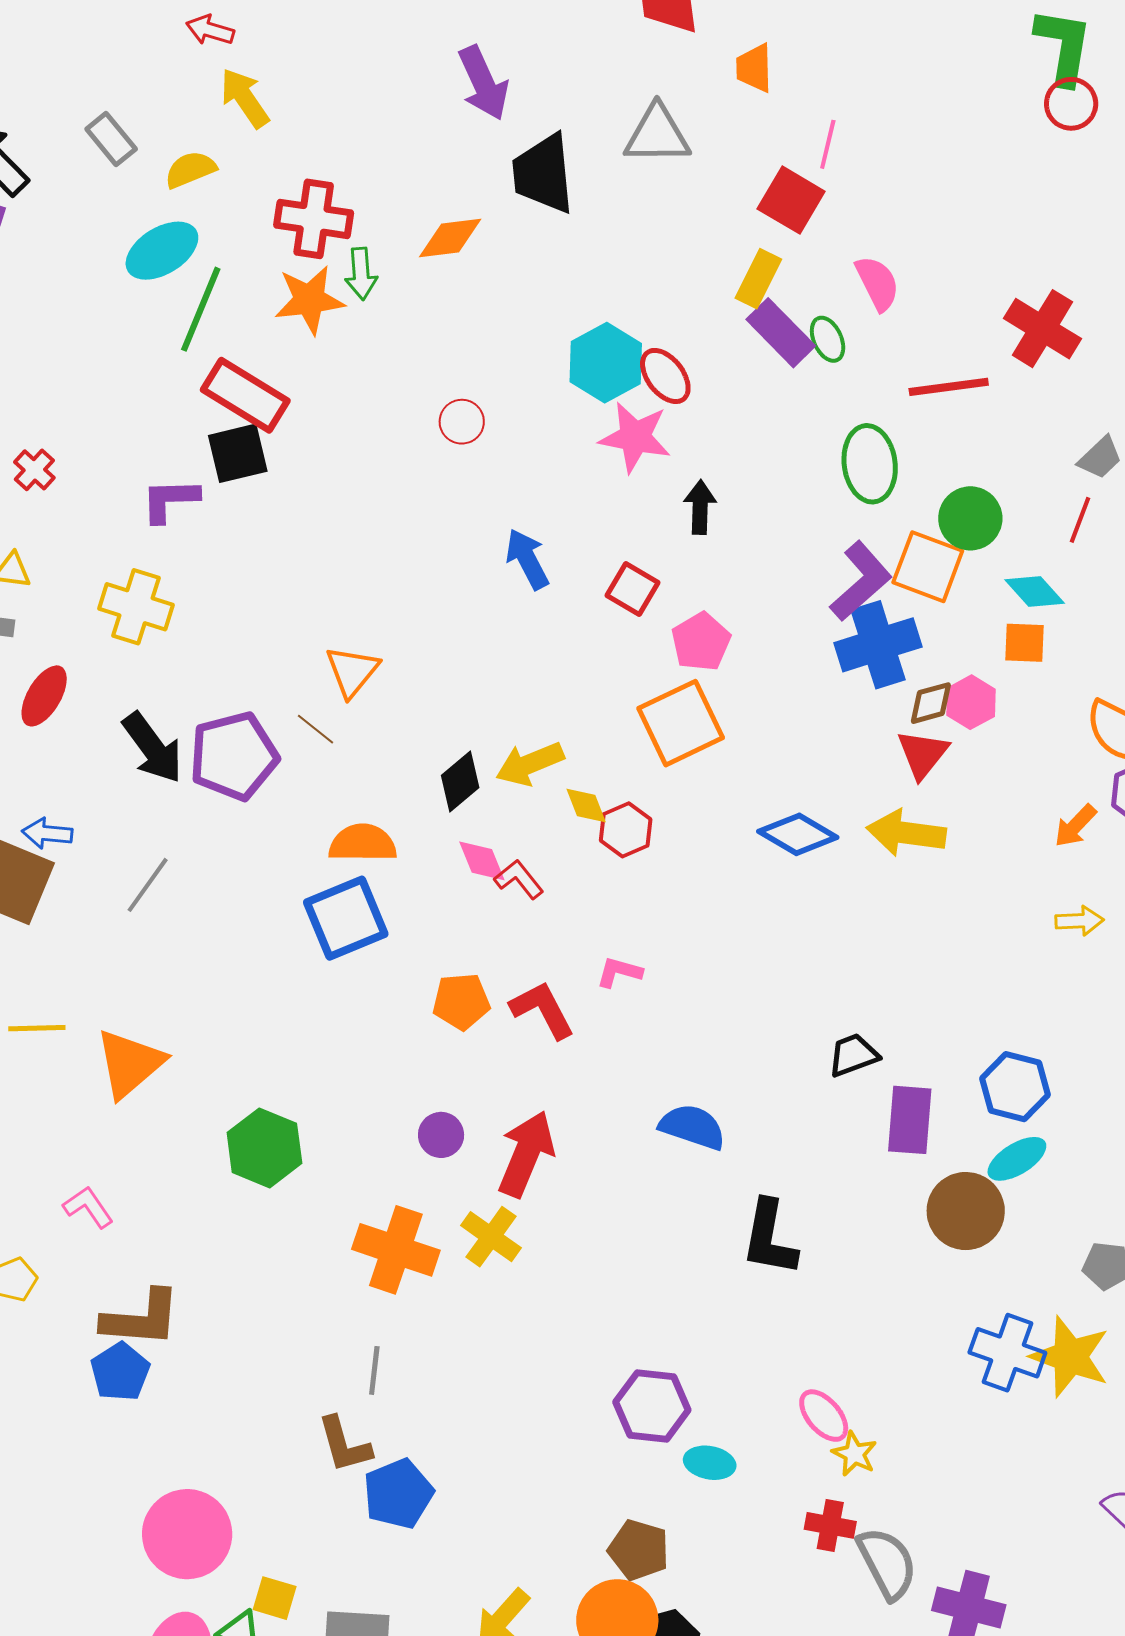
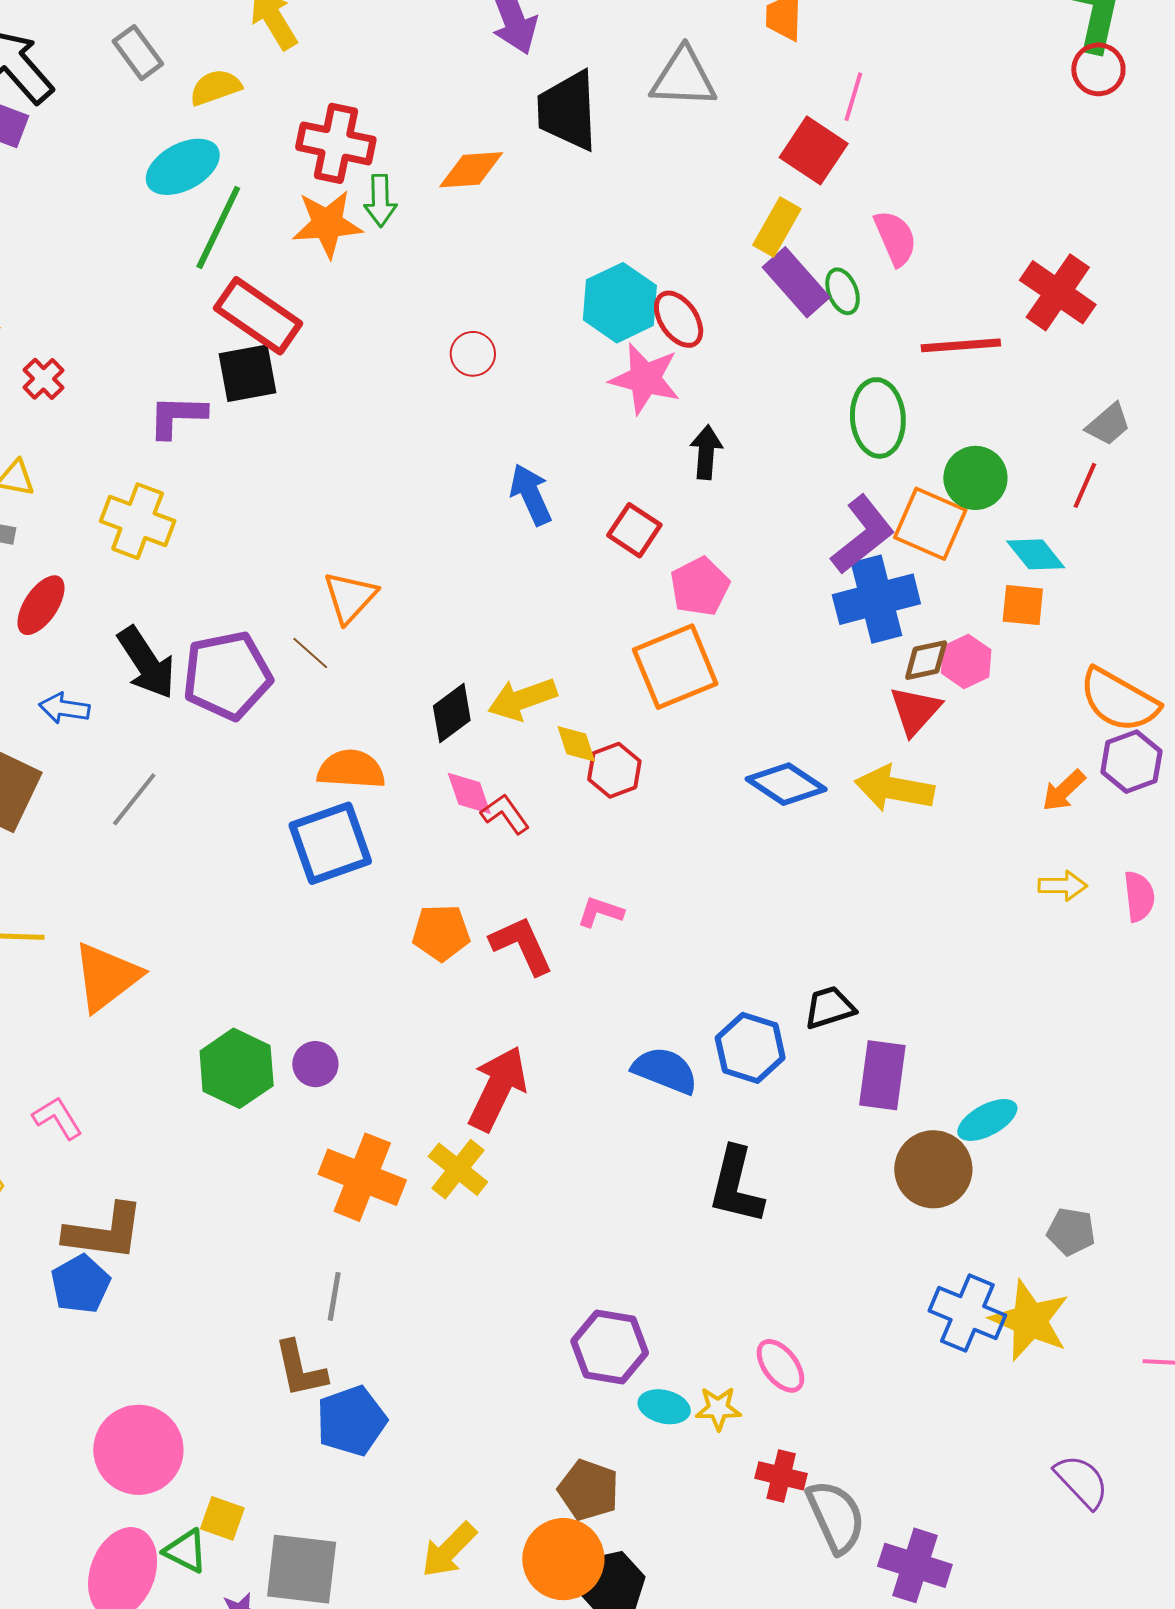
blue arrow: (47, 833) -> (64, 708), moved
blue hexagon: (1015, 1087) -> (750, 1048), moved
purple circle: (441, 1135) -> (315, 1064), moved
yellow star: (854, 1454) -> (718, 1408), moved, turned -30

